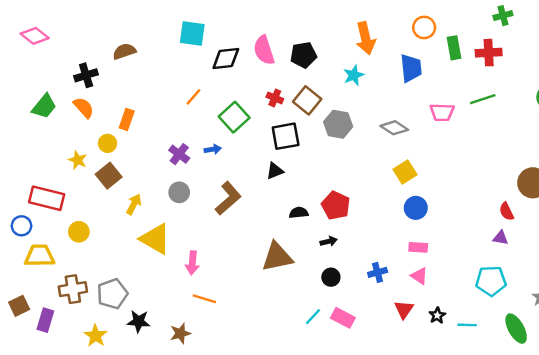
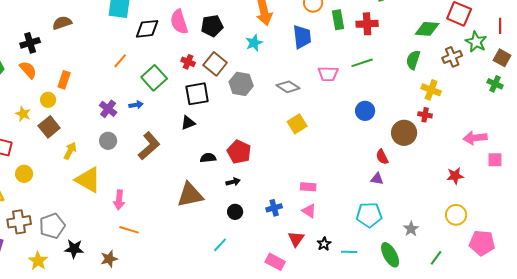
blue circle: (416, 208) -> (365, 111), moved
pink rectangle: (343, 318) -> (275, 262), moved

